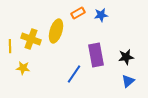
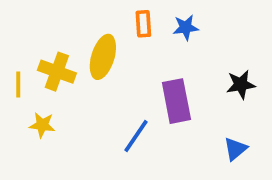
orange rectangle: (78, 13) -> (143, 24), turned -64
black star: (126, 57) -> (241, 84), moved

